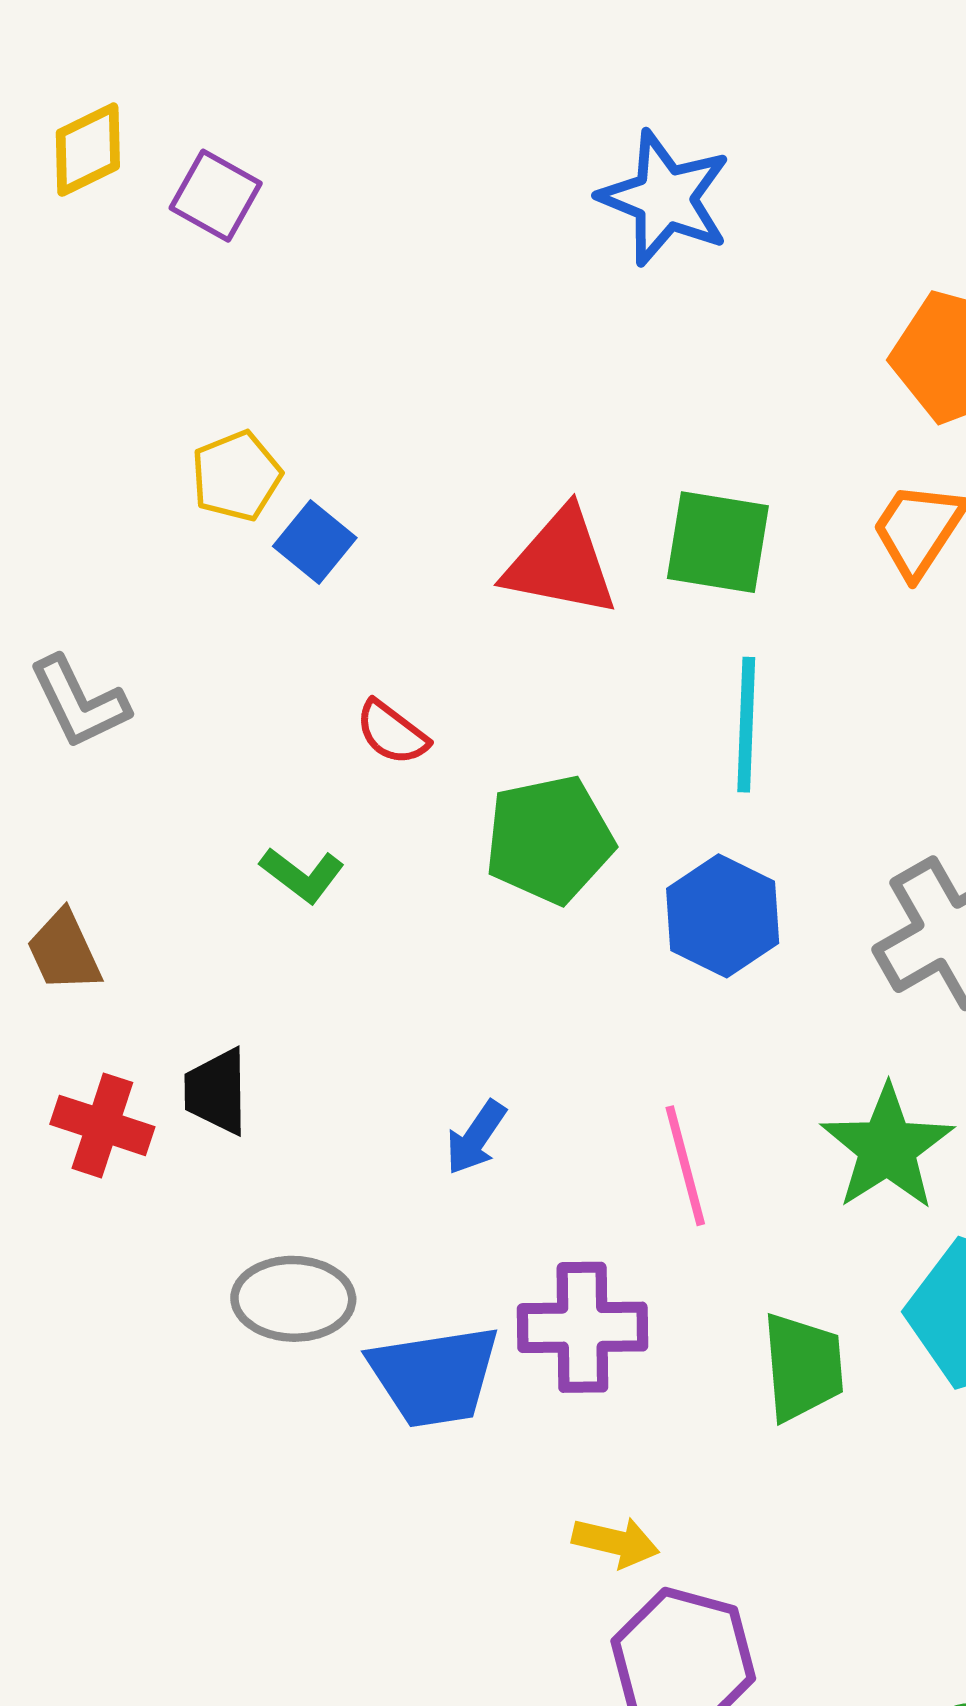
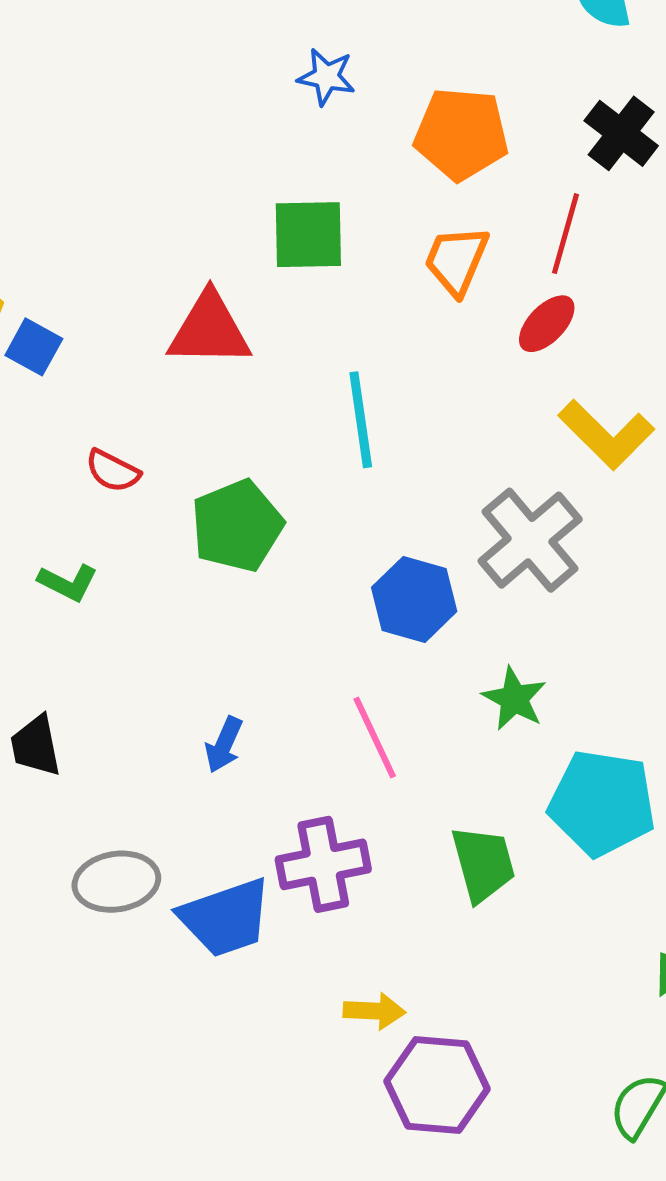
blue star: (665, 198) -> (326, 77), moved, size x0.6
green square: (718, 542) -> (308, 235), moved
blue hexagon: (723, 916) -> (414, 599), moved
green star: (887, 1148) -> (514, 699), size x0.7

